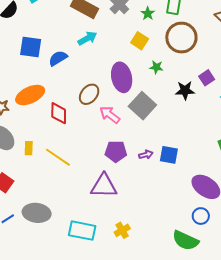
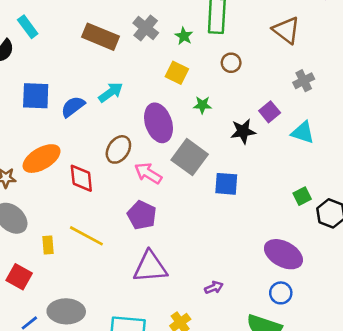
cyan arrow: (87, 38) -> (111, 92), moved
brown circle: (181, 38) -> (231, 63), size x0.5
yellow rectangle: (29, 148) -> (48, 245), moved
purple pentagon: (116, 152) -> (142, 215), moved, turned 30
purple arrow: (146, 155) -> (214, 287), moved
blue square: (169, 155) -> (226, 184), moved

